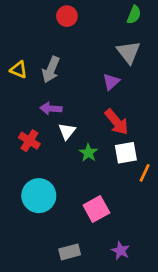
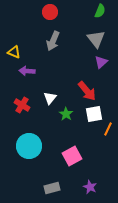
gray arrow: (51, 70) -> (53, 41), moved
purple triangle: (111, 82) -> (101, 62), moved
purple arrow: (51, 109) -> (27, 71), moved

